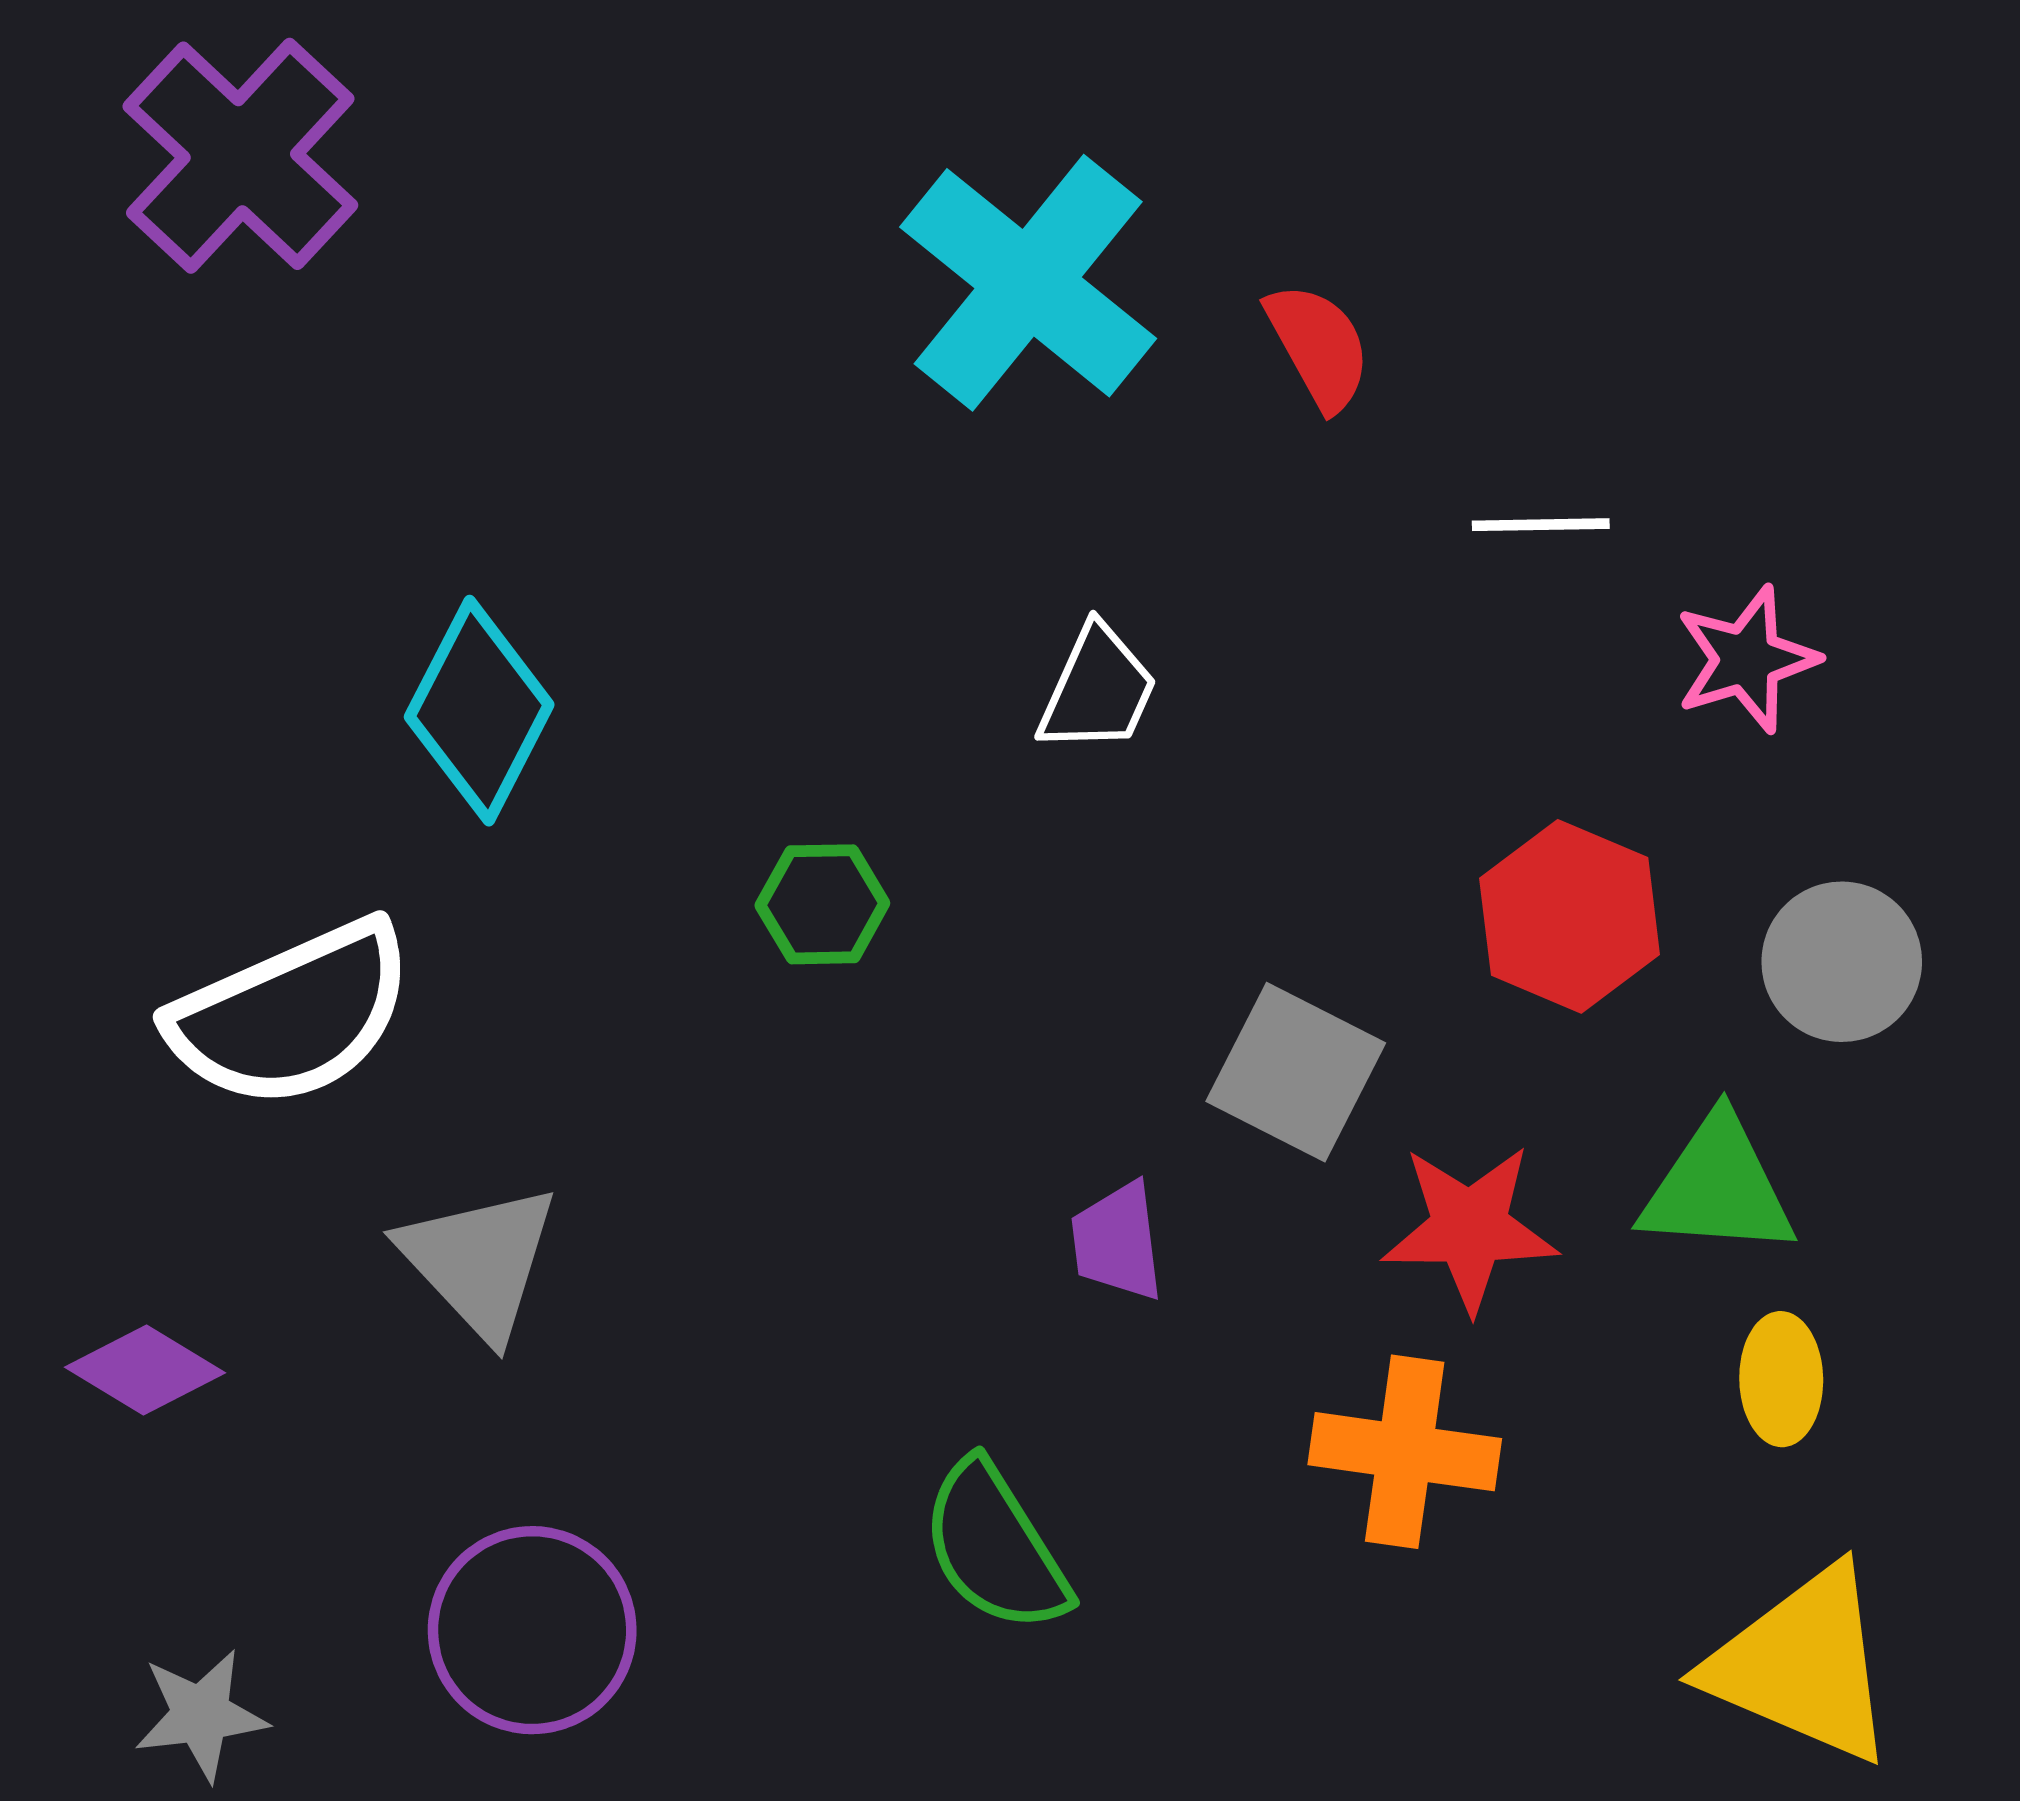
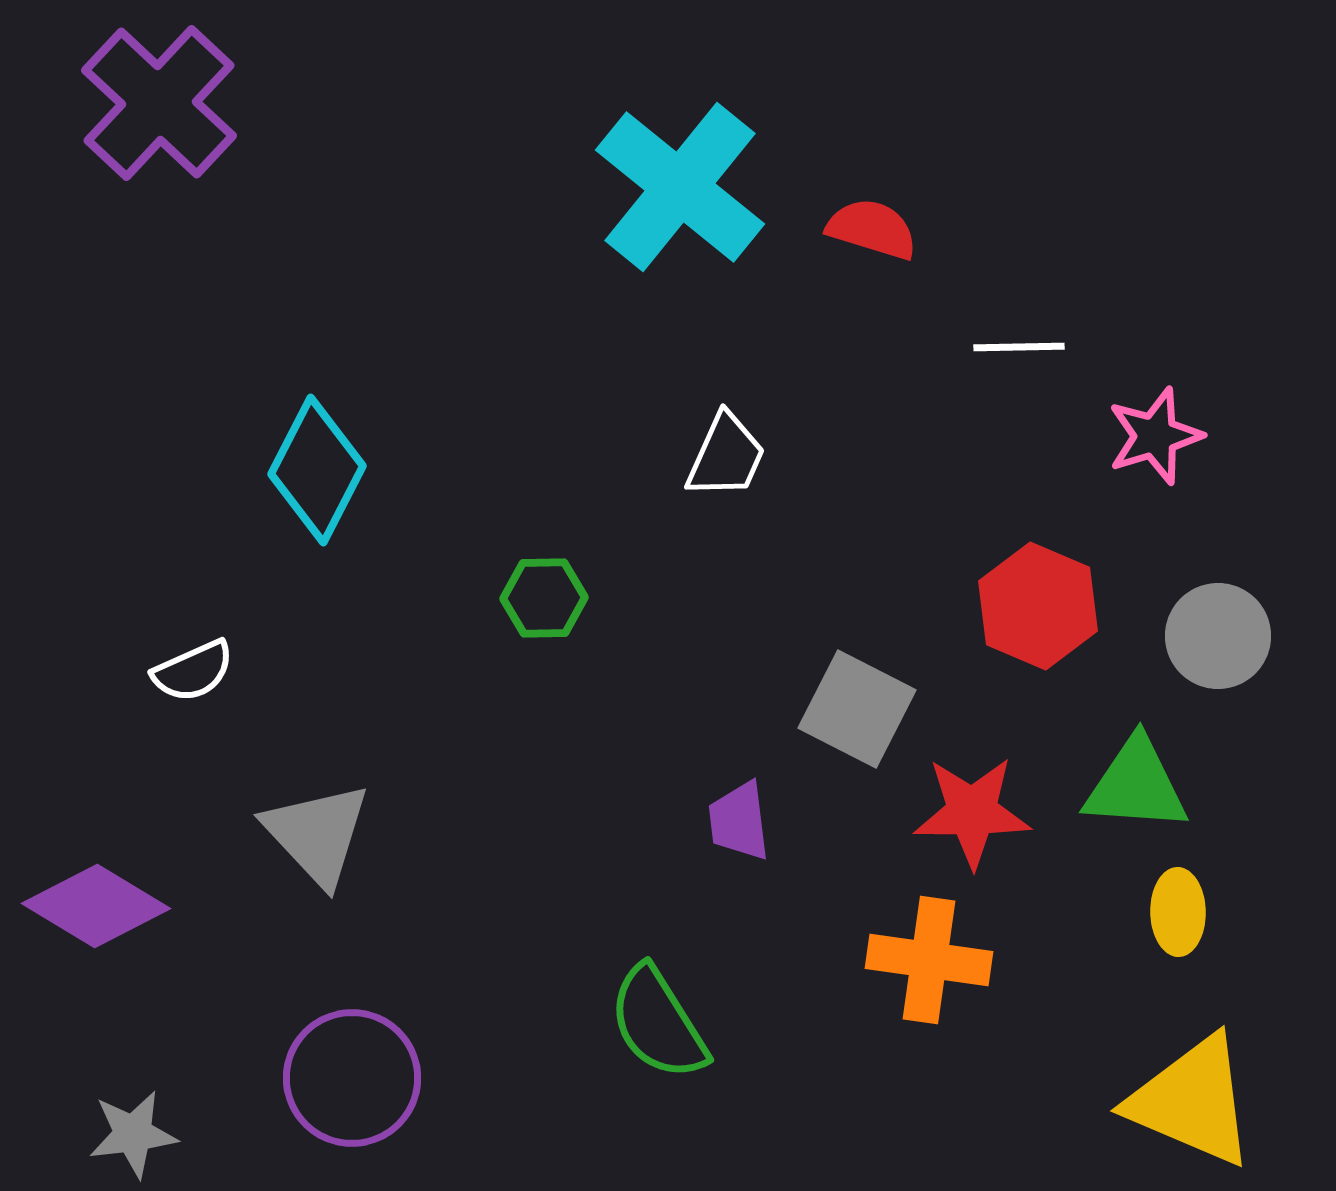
red semicircle: (1318, 346) -> (872, 229), turned -44
white semicircle: (292, 1015) -> (193, 671), size x0.5
purple diamond: (145, 1370) -> (96, 906), size x1.4

